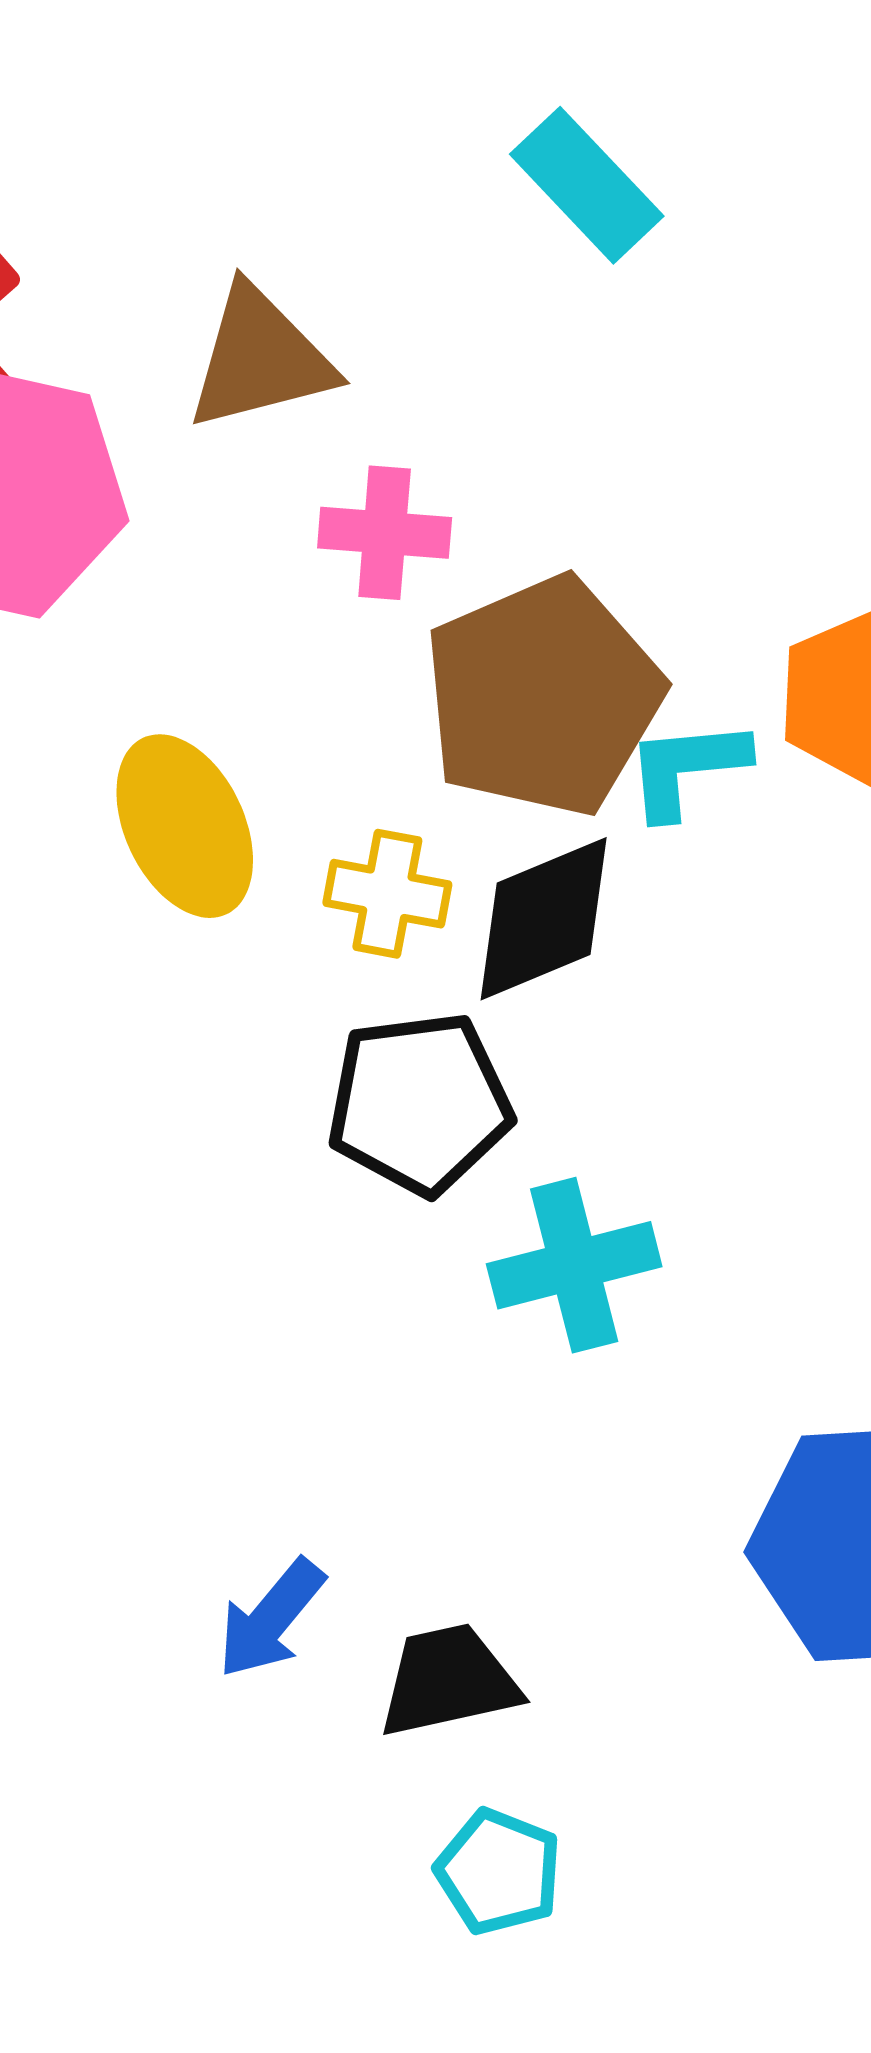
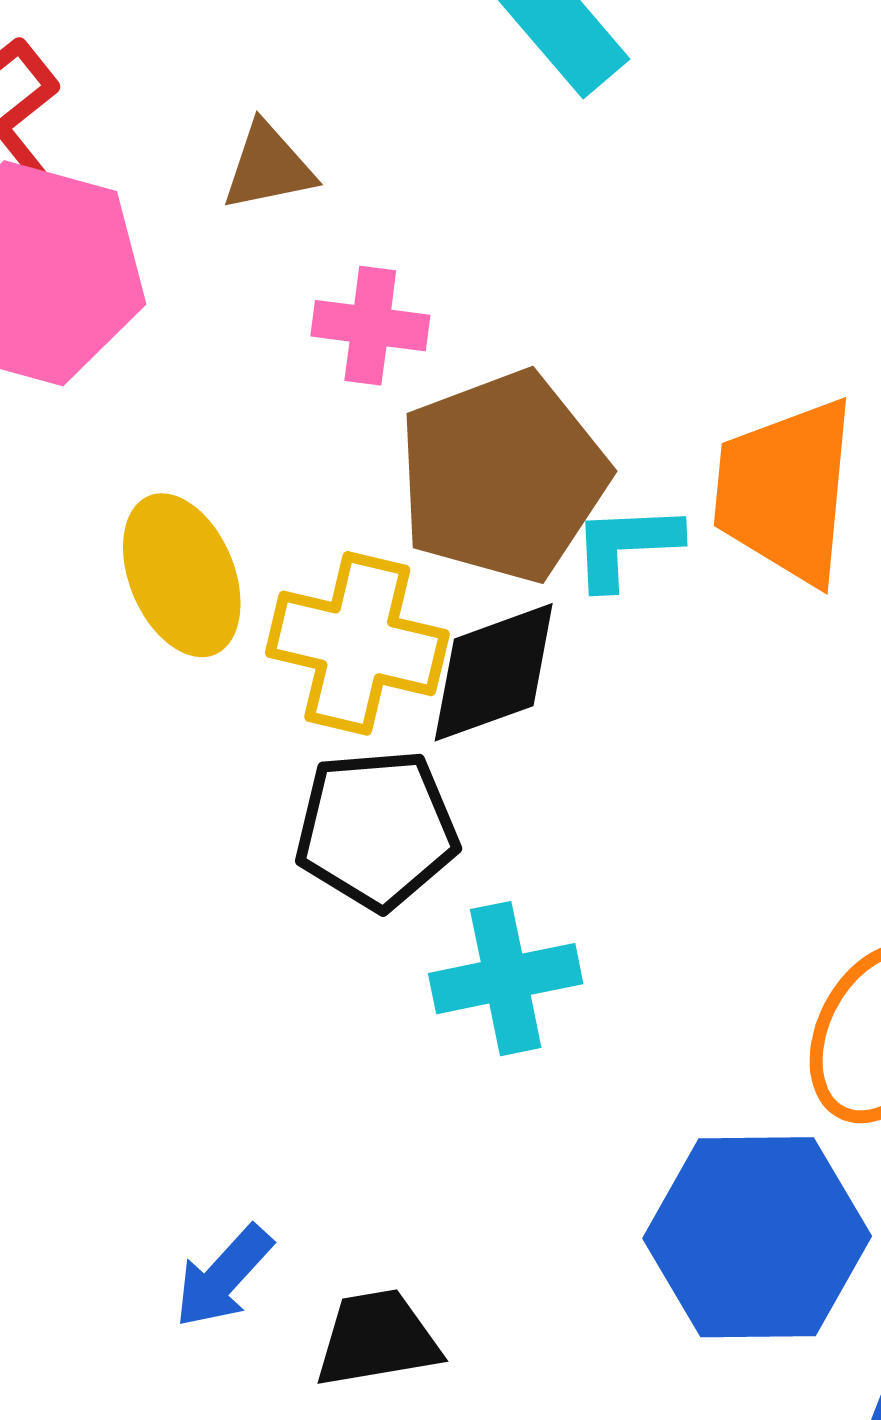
brown triangle: (260, 358) -> (268, 167), size x0.7
yellow cross: (387, 894) -> (357, 643), size x1.6

